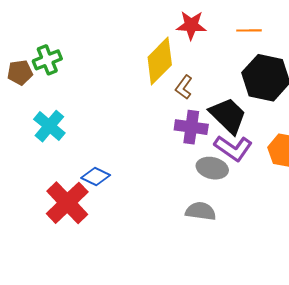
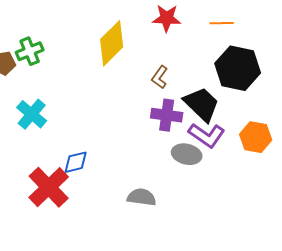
yellow diamond: (160, 61) -> (112, 43), moved
blue diamond: (96, 176) -> (76, 162), turned -40
gray semicircle: (201, 211) -> (142, 197), moved

